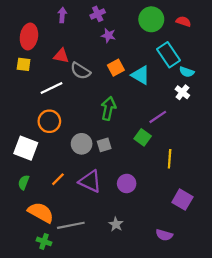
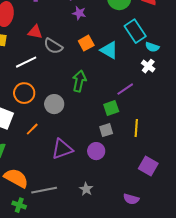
green square: (143, 137) -> (111, 108), turned 35
gray circle: (82, 144) -> (54, 104), moved
gray square: (104, 145) -> (106, 130), moved
orange line: (58, 179) -> (32, 129), moved
purple triangle: (90, 181) -> (62, 149), turned -45

